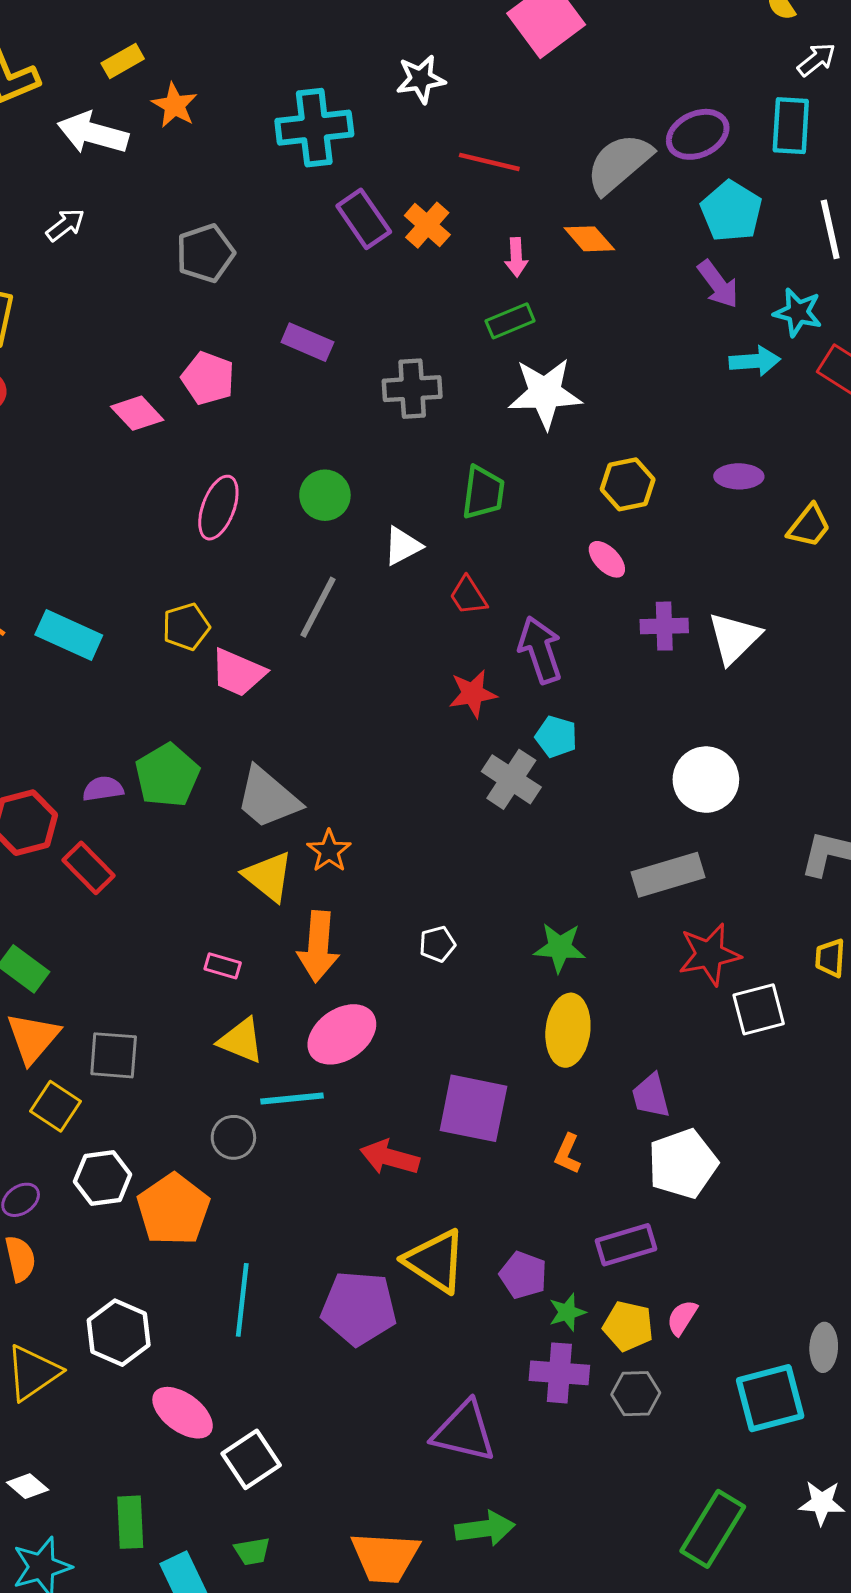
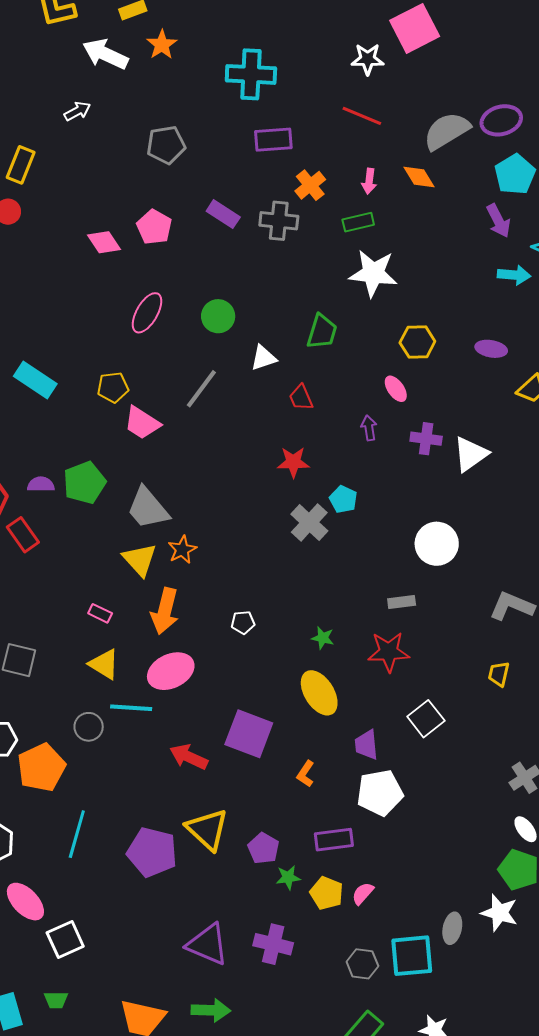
white star: (421, 79) -> (368, 59), moved
purple rectangle: (364, 219) -> (273, 140), turned -69
orange cross: (427, 225) -> (310, 185), moved
gray cross: (412, 389) -> (279, 221), moved
purple arrow: (540, 650) -> (369, 428), moved, size x0.6
gray rectangle: (668, 875) -> (402, 602), size x0.6
green star: (560, 948) -> (323, 638), size x0.7
red star: (709, 954) -> (389, 652), moved
white square: (759, 1009) -> (426, 719), moved, turned -33
yellow ellipse: (568, 1030) -> (319, 693), turned -48
purple cross: (559, 1373) -> (273, 944), moved
gray hexagon: (636, 1394) -> (362, 964), moved

